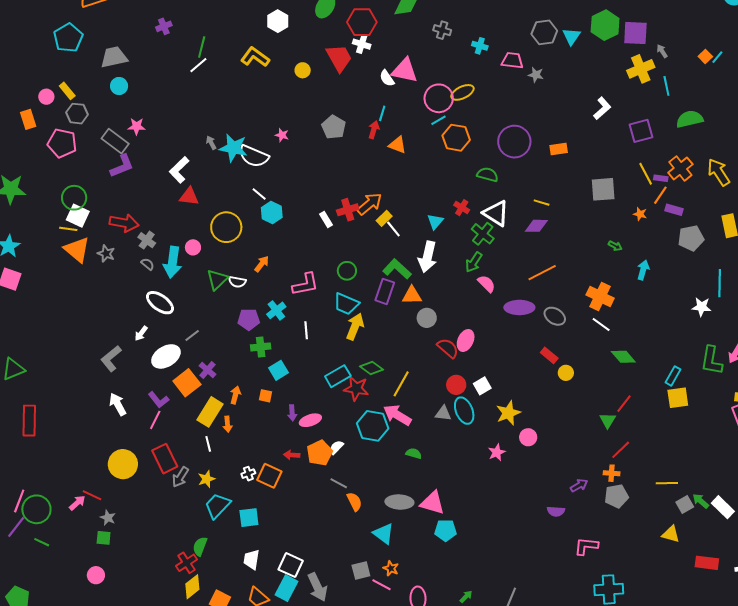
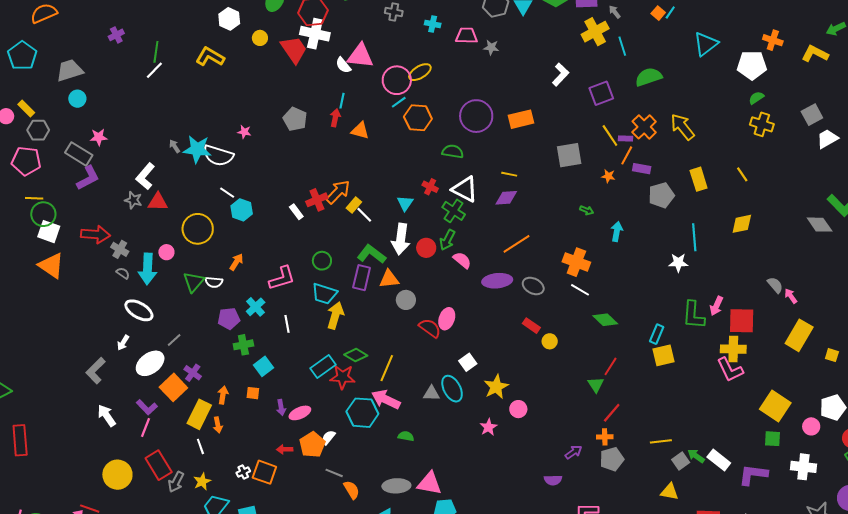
white cross: (362, 44) -> (315, 34), size x1.6
yellow circle: (303, 70) -> (260, 38), moved
orange rectangle: (559, 149) -> (521, 119), size x1.4
yellow line: (68, 229) -> (34, 198), moved
gray star: (106, 254) -> (133, 200), moved
red circle: (456, 385) -> (426, 248), moved

